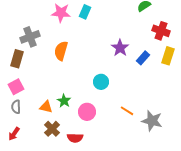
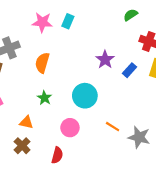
cyan circle: (101, 82) -> (85, 96), size x1.5
green star: (64, 101) -> (44, 98), moved
brown cross: (52, 129) -> (22, 146), moved
red semicircle: (75, 138) -> (57, 155), turned -77

